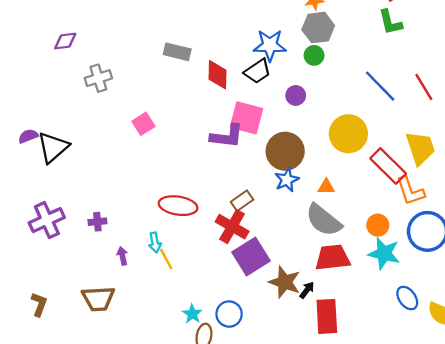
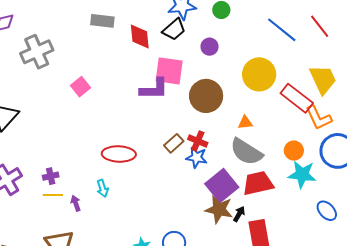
gray cross: (98, 78) -> (37, 52), size x1.4
blue star: (287, 180) -> (197, 158), moved, turned -30
red cross: (232, 227) -> (198, 141), moved, size x0.7
purple square: (251, 257) -> (222, 186), moved
yellow line: (166, 259) -> (53, 195), moved, turned -54

